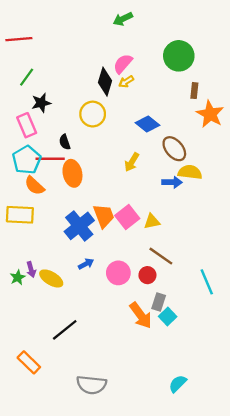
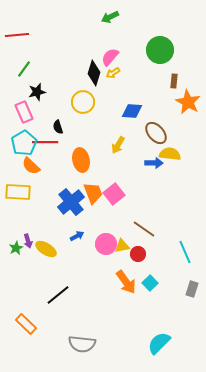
blue diamond: (147, 124) -> (132, 111), turned -35
orange ellipse: (72, 173) -> (81, 160), moved
yellow triangle: (152, 221) -> (122, 246), moved
red circle: (147, 275) -> (138, 254), moved
gray rectangle: (159, 302) -> (192, 289), moved
cyan semicircle: (178, 384) -> (159, 343), size x1.4

